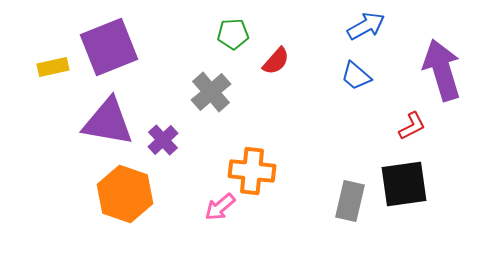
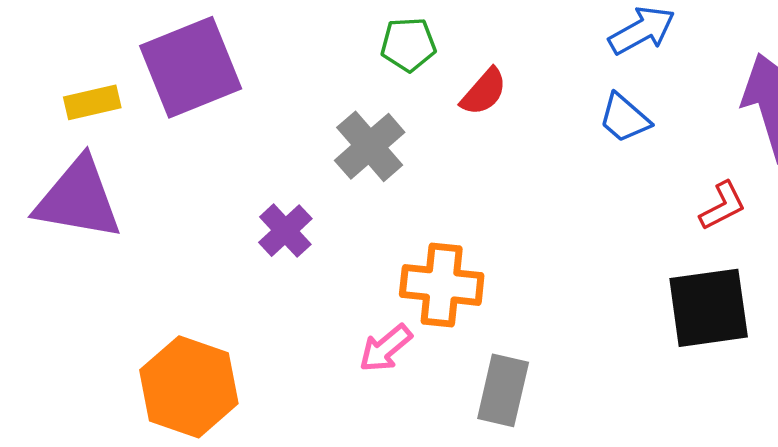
purple triangle: (108, 122) -> (78, 199), moved
orange hexagon: (125, 194) -> (189, 387), moved
gray rectangle: (350, 201) -> (503, 390), moved

